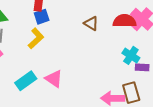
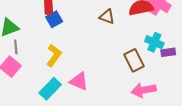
yellow L-shape: (36, 38) -> (54, 55), moved
brown rectangle: (131, 93) -> (134, 60), moved

